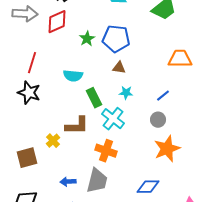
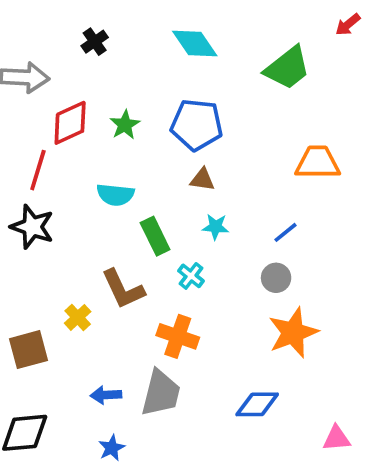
red diamond: (57, 22) -> (70, 123), moved
green star: (87, 39) -> (125, 125), moved
cyan cross: (113, 119) -> (191, 276), size x0.6
brown L-shape: (77, 126) -> (123, 289), turned 65

